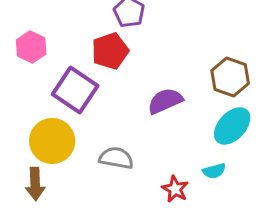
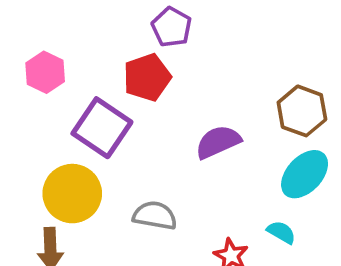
cyan semicircle: (214, 171) -> (281, 232), turned -135

